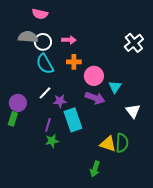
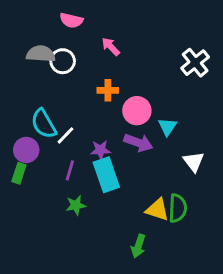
pink semicircle: (40, 14) -> (71, 20), moved
pink arrow: (69, 40) -> (111, 47), moved, turned -136
cyan semicircle: (45, 64) -> (44, 124), moved
purple star: (60, 101) -> (100, 150), moved
purple line: (48, 125) -> (70, 170), moved

